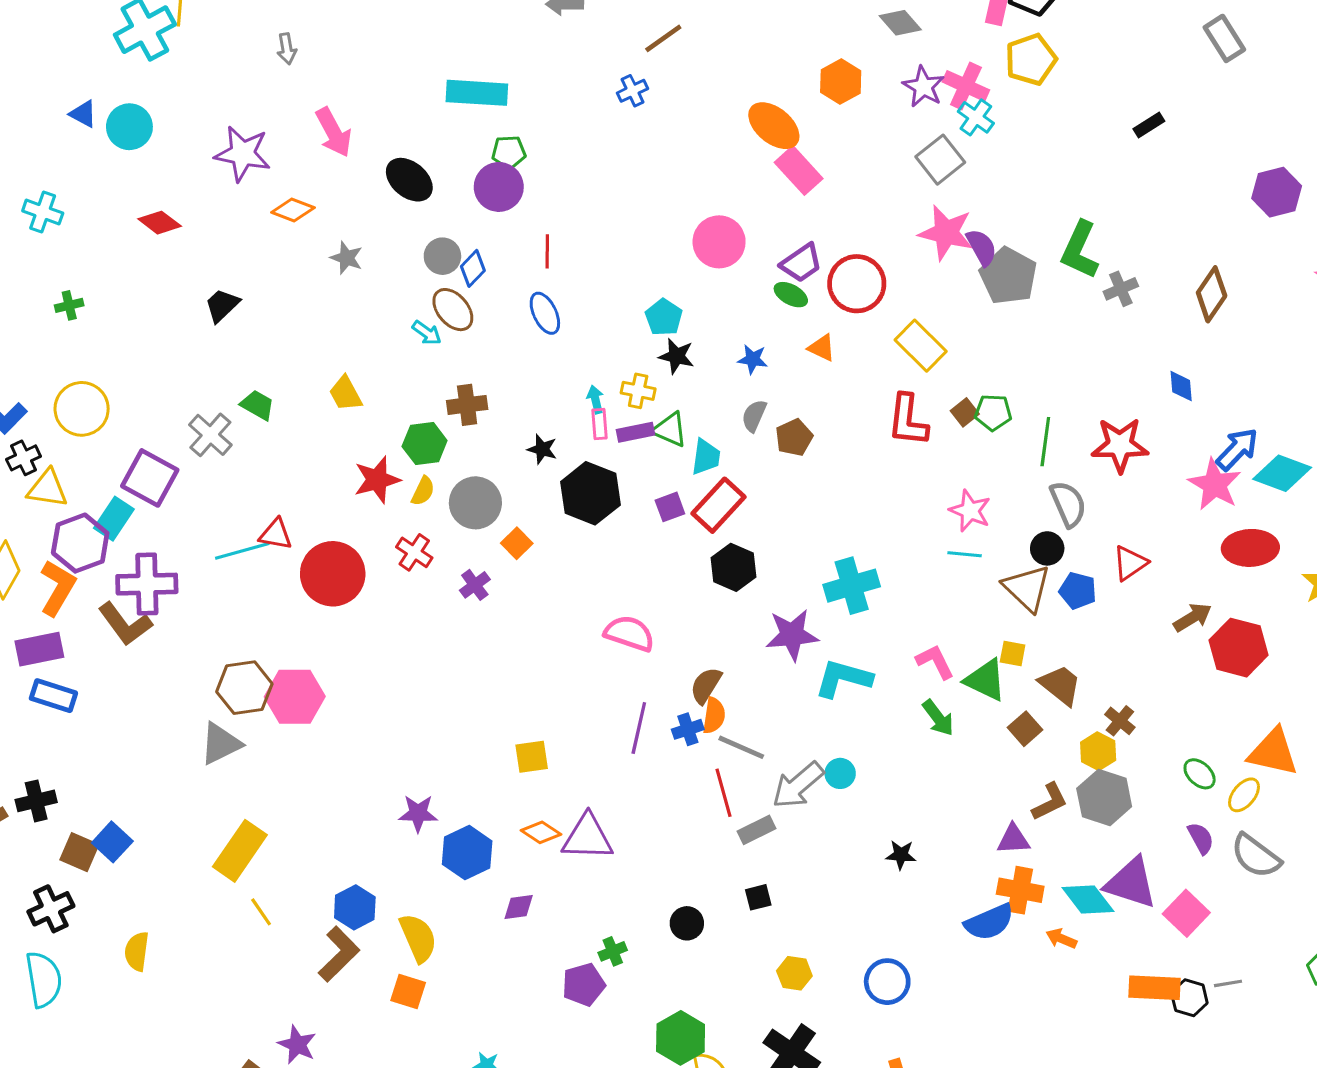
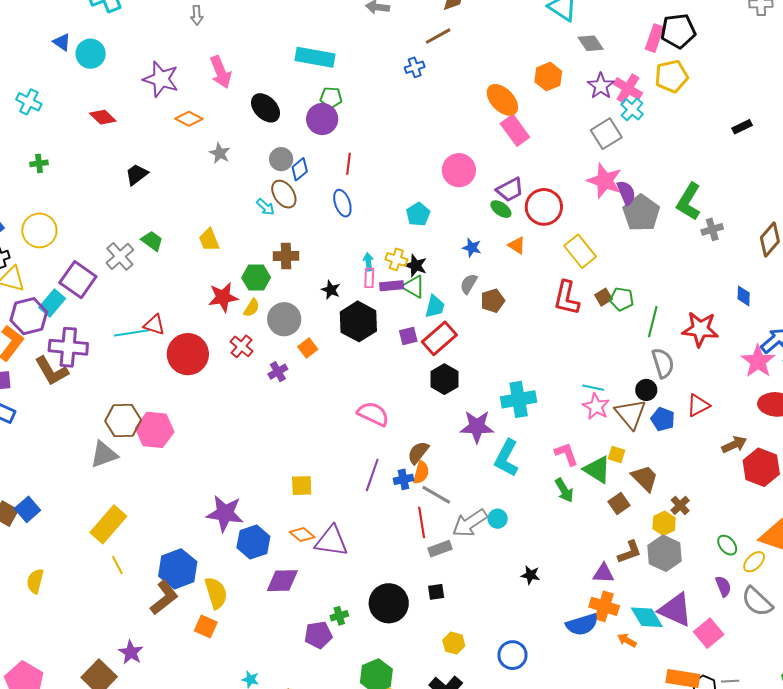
black star: (676, 356) -> (416, 265), moved
pink star: (970, 511) -> (596, 407), moved
cyan L-shape: (843, 678) -> (507, 458), turned -84
purple star: (418, 813) -> (225, 513), size x1.5
blue hexagon: (355, 907) -> (178, 569), size x1.4
purple diamond: (519, 907) -> (282, 581), size x1.6
black circle: (687, 923) -> (389, 603), size x1.8

